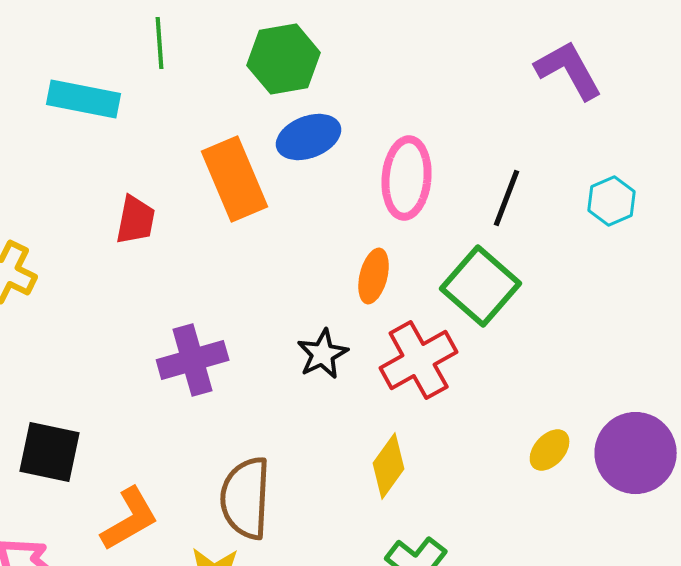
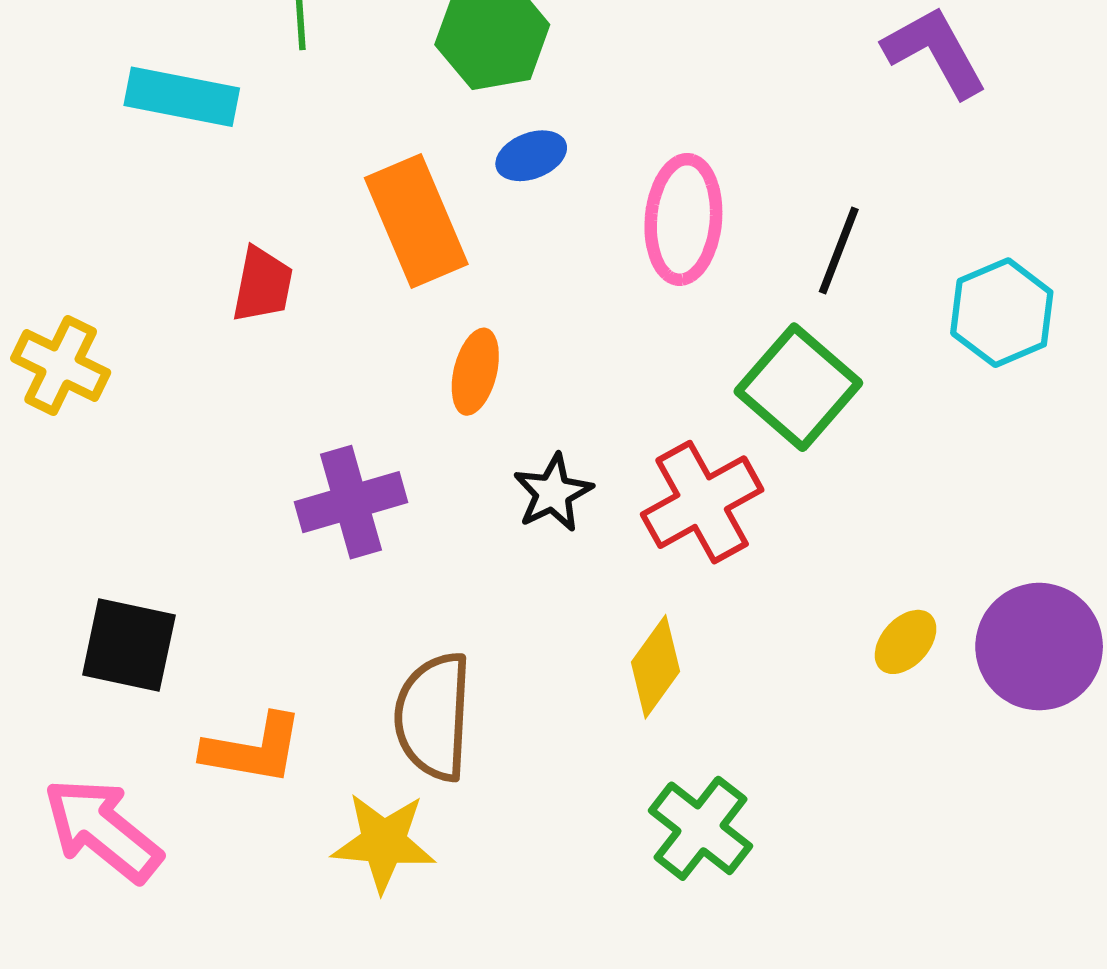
blue ellipse: (309, 137) -> (531, 156), size x0.7
cyan hexagon: (612, 201) -> (1002, 313), moved, size x1.4
orange ellipse: (374, 276) -> (475, 372), moved
orange L-shape: (130, 519) -> (253, 749), turned 40

